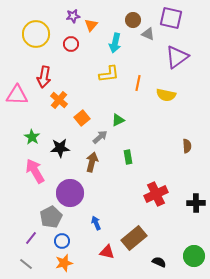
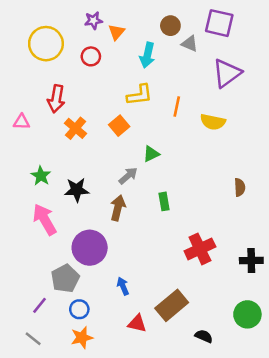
pink triangle: (17, 95) -> (22, 122), size x0.6
orange square: (82, 118) -> (119, 126), moved
green circle: (194, 256) -> (247, 314), moved

